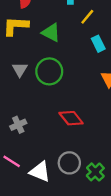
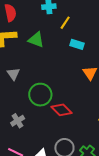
cyan rectangle: (98, 44) -> (77, 44), turned -40
green circle: (49, 71) -> (40, 95), moved

